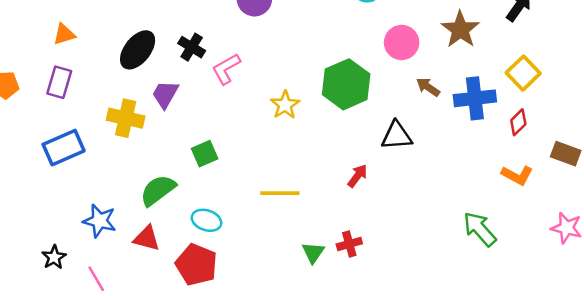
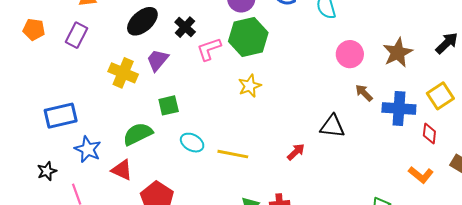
green hexagon: (346, 84) -> (248, 37), moved
red diamond: (518, 122) -> (429, 134), turned -50
blue rectangle: (64, 148) -> (61, 116), moved
green square: (205, 154) -> (169, 105), moved
cyan ellipse: (206, 220) -> (192, 143), moved

